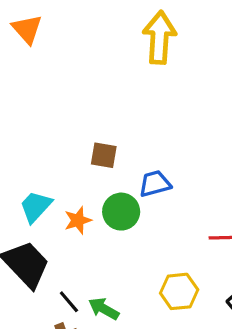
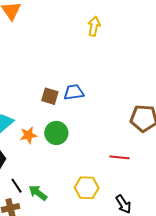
yellow arrow: (159, 38) -> (94, 26), size x0.6
blue trapezoid: (155, 184) -> (74, 92), moved

